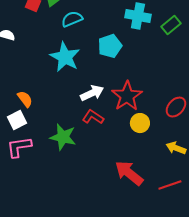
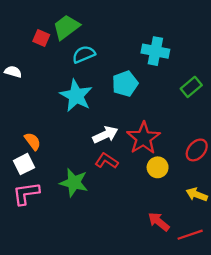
green rectangle: (171, 25) -> (191, 87), moved
red arrow: (129, 173) -> (159, 222), moved, size x0.7

